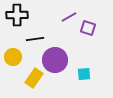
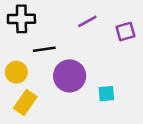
purple square: (88, 28) -> (125, 32), moved, turned -35
yellow rectangle: (34, 78) -> (25, 103), moved

